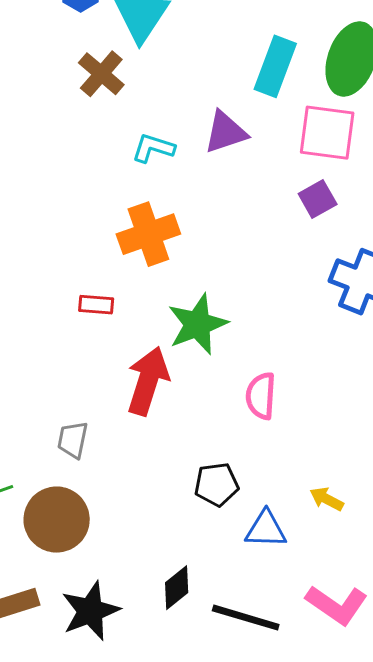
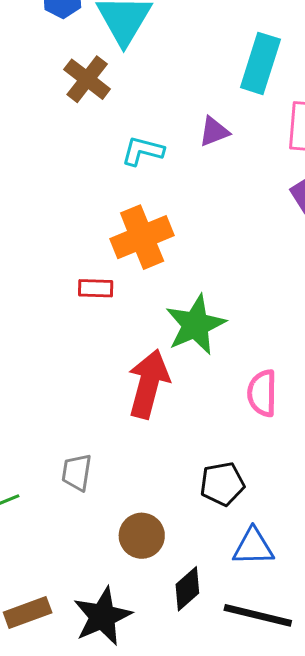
purple triangle: (225, 132) -> (214, 132), size x0.7
red rectangle: (96, 305) -> (96, 288), moved
gray trapezoid: (73, 440) -> (77, 472), moved
brown circle: (57, 520) -> (142, 536), moved, size x0.7
blue triangle: (266, 529) -> (253, 547), moved

